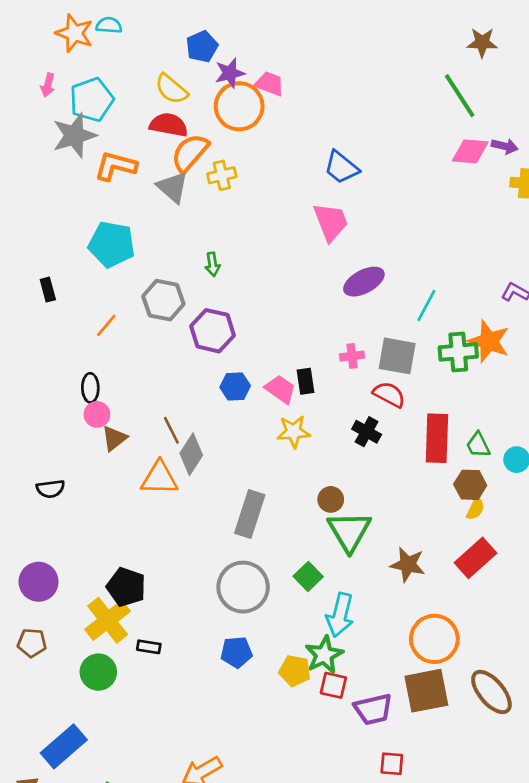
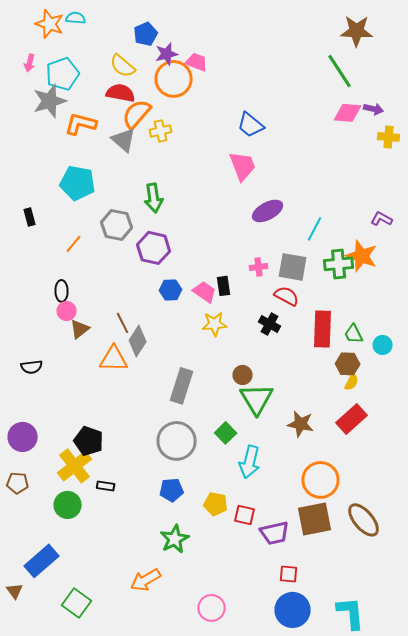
brown star: (482, 43) -> (357, 31), size x1.4
green arrow: (213, 264) -> (154, 198), size x1.6
green star: (324, 655) -> (175, 539), moved

